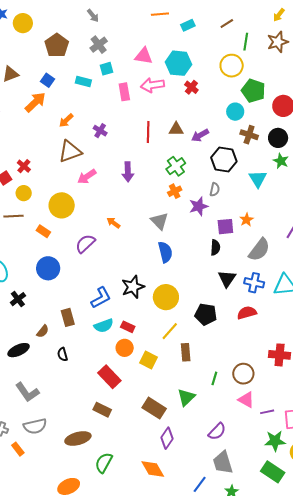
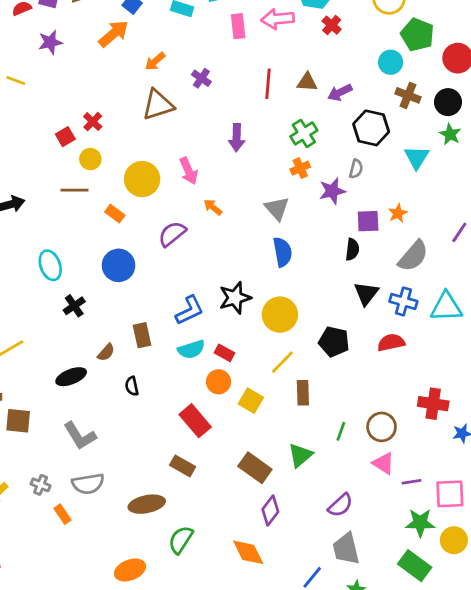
pink arrow: (87, 177) -> (189, 171), moved, turned -84

